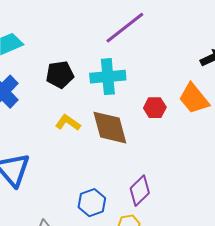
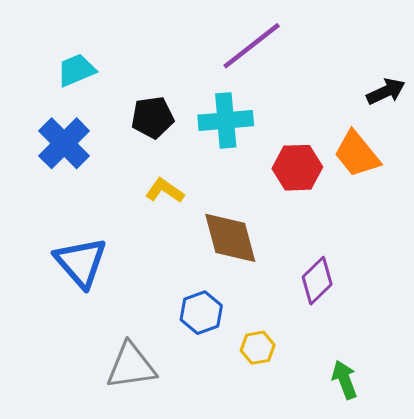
red hexagon: (155, 108) -> (297, 168), size x1.4
brown diamond: (110, 128) -> (230, 238), moved
purple diamond: (140, 191) -> (317, 281), moved

